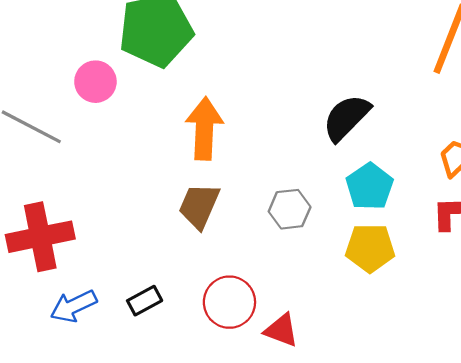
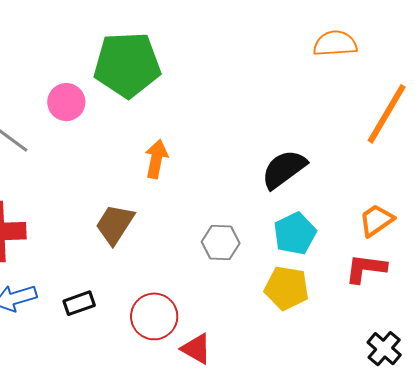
orange arrow: (204, 129) -> (156, 159), size x0.7
brown trapezoid: (199, 206) -> (115, 224), moved

